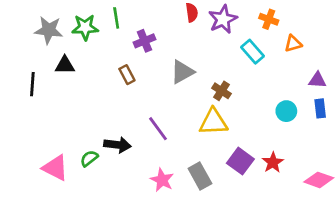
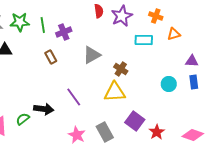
green line: (116, 18) -> (43, 25), moved
cyan rectangle: (253, 52) -> (144, 40), turned -48
red star: (273, 162) -> (157, 132), moved

